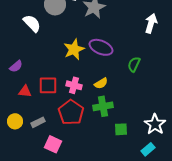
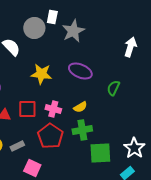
yellow star: (74, 49) -> (41, 74), moved, turned 30
green square: (121, 129) -> (100, 153), size x1.6

